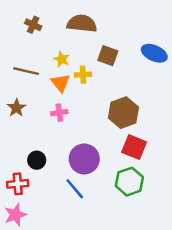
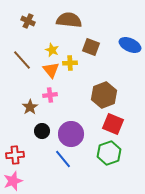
brown line: (26, 71) -> (22, 60), turned 35
brown star: (17, 108) -> (30, 107), moved
black circle: (37, 160) -> (42, 131), moved

